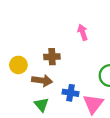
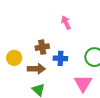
blue cross: (71, 93) -> (60, 58), moved

